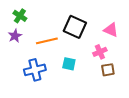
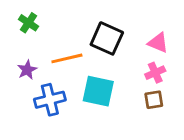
purple star: (15, 36) -> (27, 70), moved
pink cross: (100, 52) -> (155, 73), moved
cyan square: (69, 64) -> (98, 91), size x1.6

